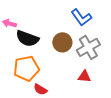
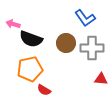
gray cross: (88, 47) -> (92, 48), turned 30
red triangle: (84, 76) -> (101, 79), moved

